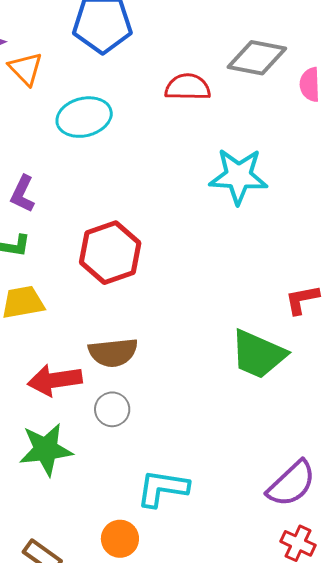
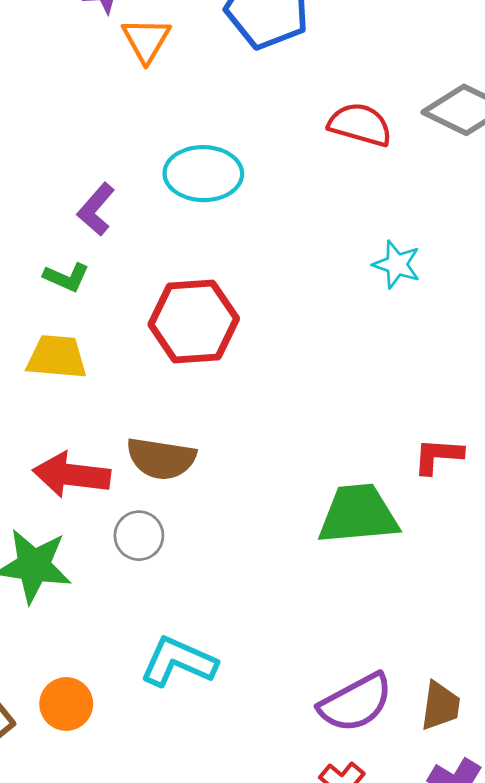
cyan ellipse: (84, 117) -> (203, 174), moved
cyan star: (239, 176) -> (397, 264), size x0.6
green trapezoid: (258, 354) -> (358, 514), turned 136
orange circle: (120, 539) -> (66, 704), moved

